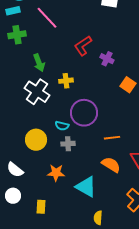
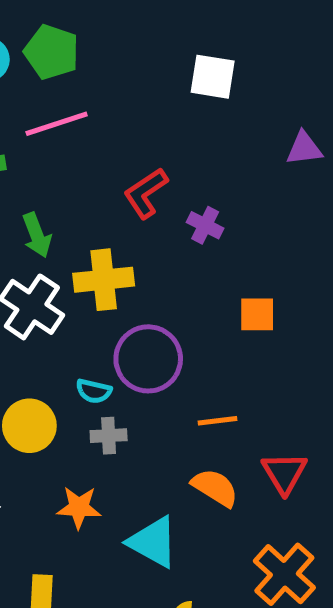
pink line: (47, 18) -> (57, 124), turned -65
yellow cross: (66, 81) -> (104, 280), size x1.6
orange square: (128, 85) -> (257, 314), moved, turned -35

